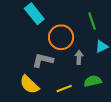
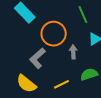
gray L-shape: (43, 60) -> (37, 58), turned -50

